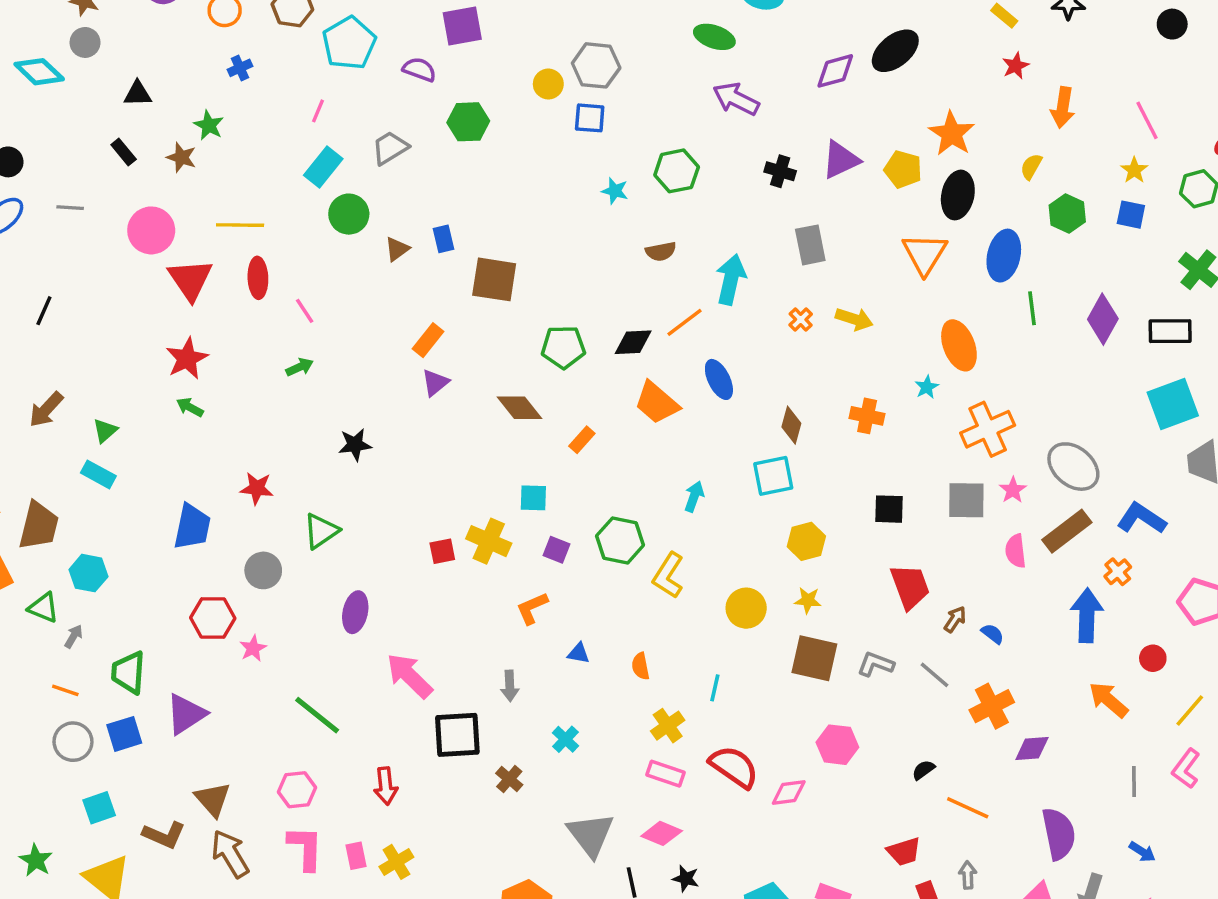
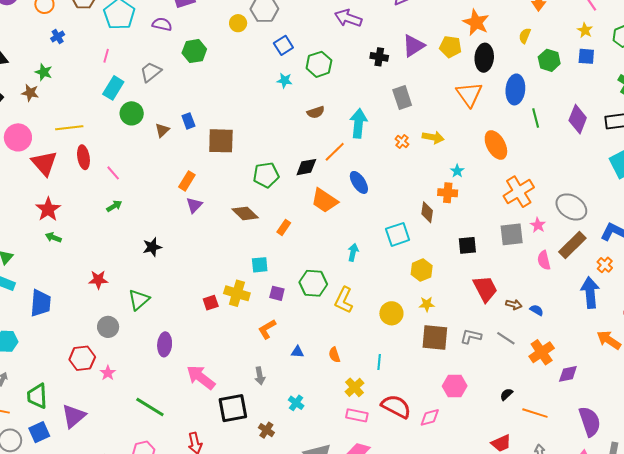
blue square: (590, 118) -> (283, 45), moved, turned -30
cyan star: (927, 387) -> (457, 171), moved
brown diamond: (791, 425) -> (427, 212), moved
blue trapezoid: (192, 527) -> (41, 303), moved
brown arrow: (955, 619) -> (514, 305), turned 77

